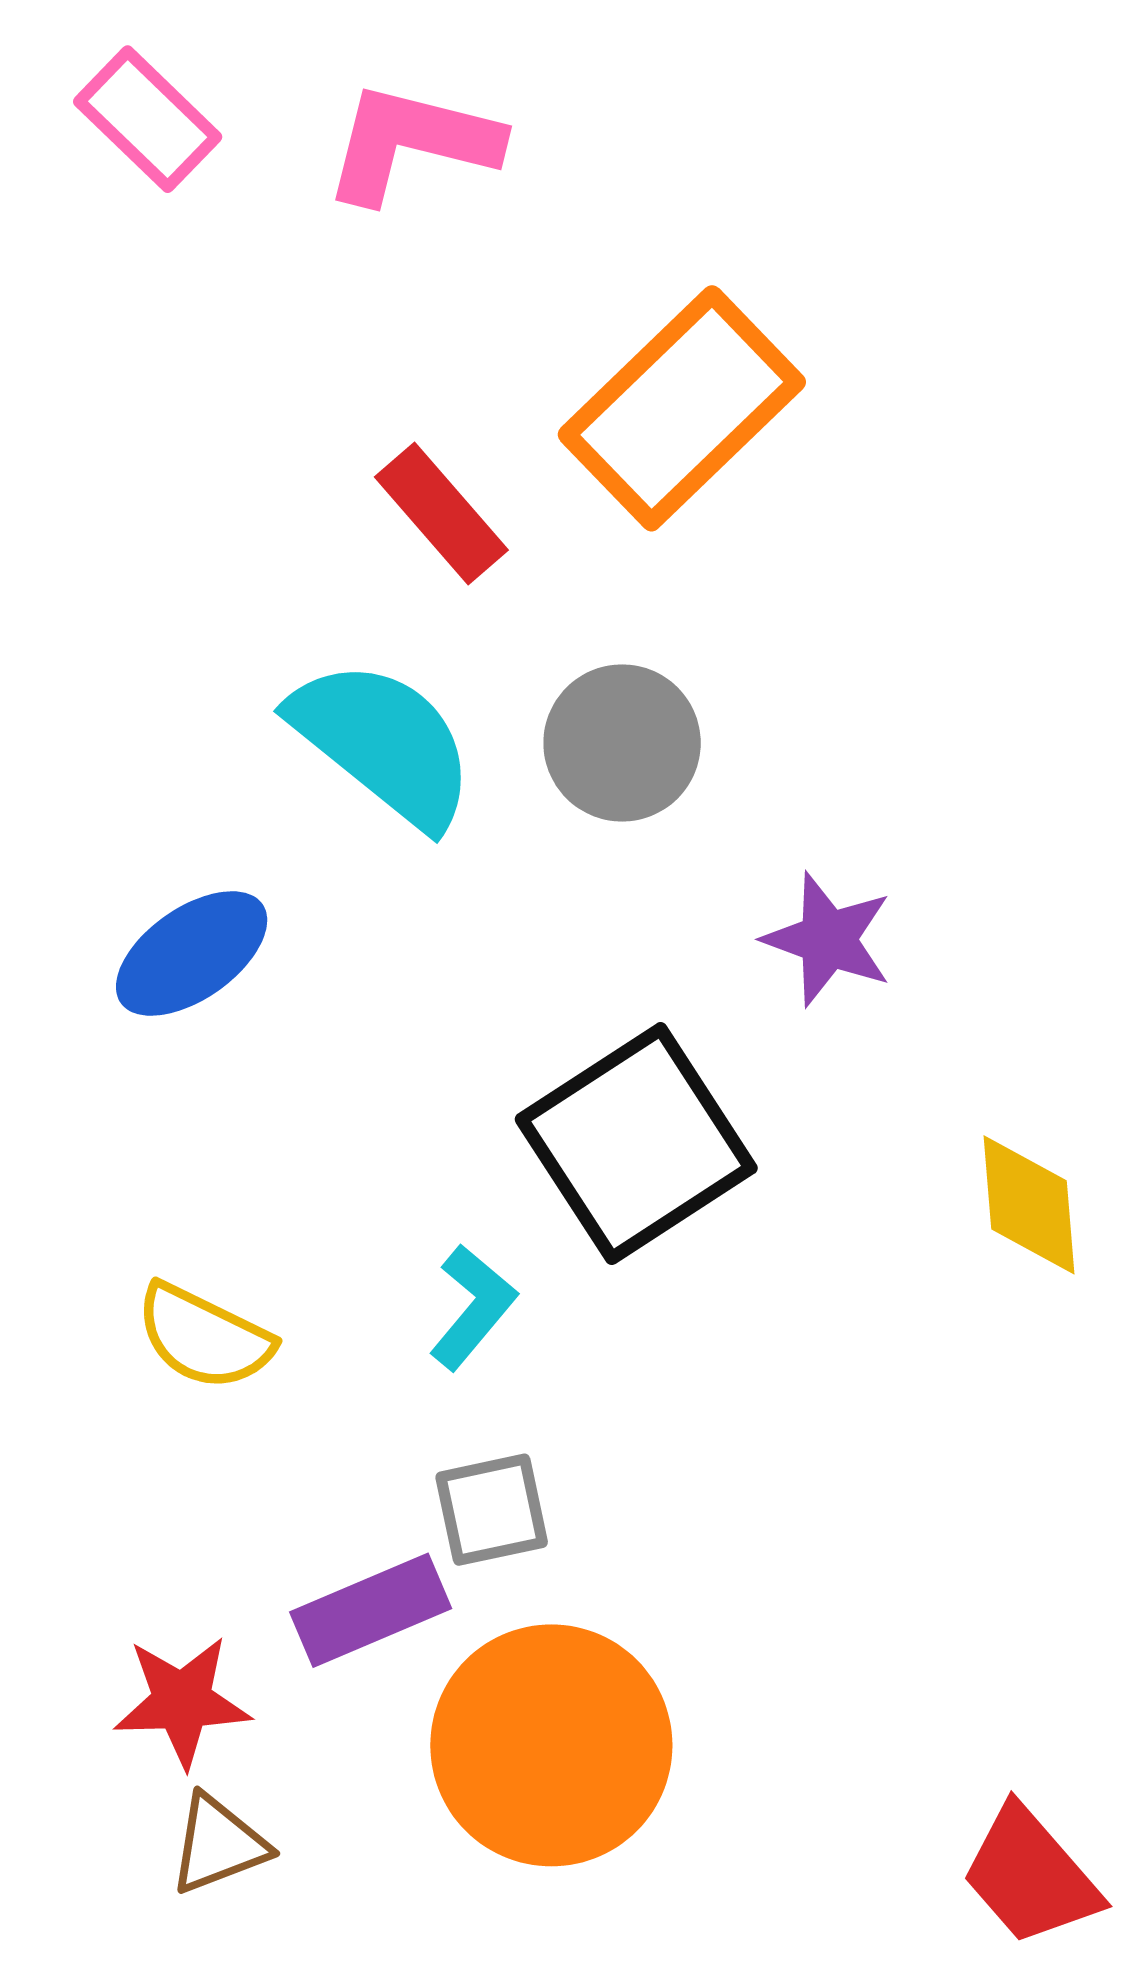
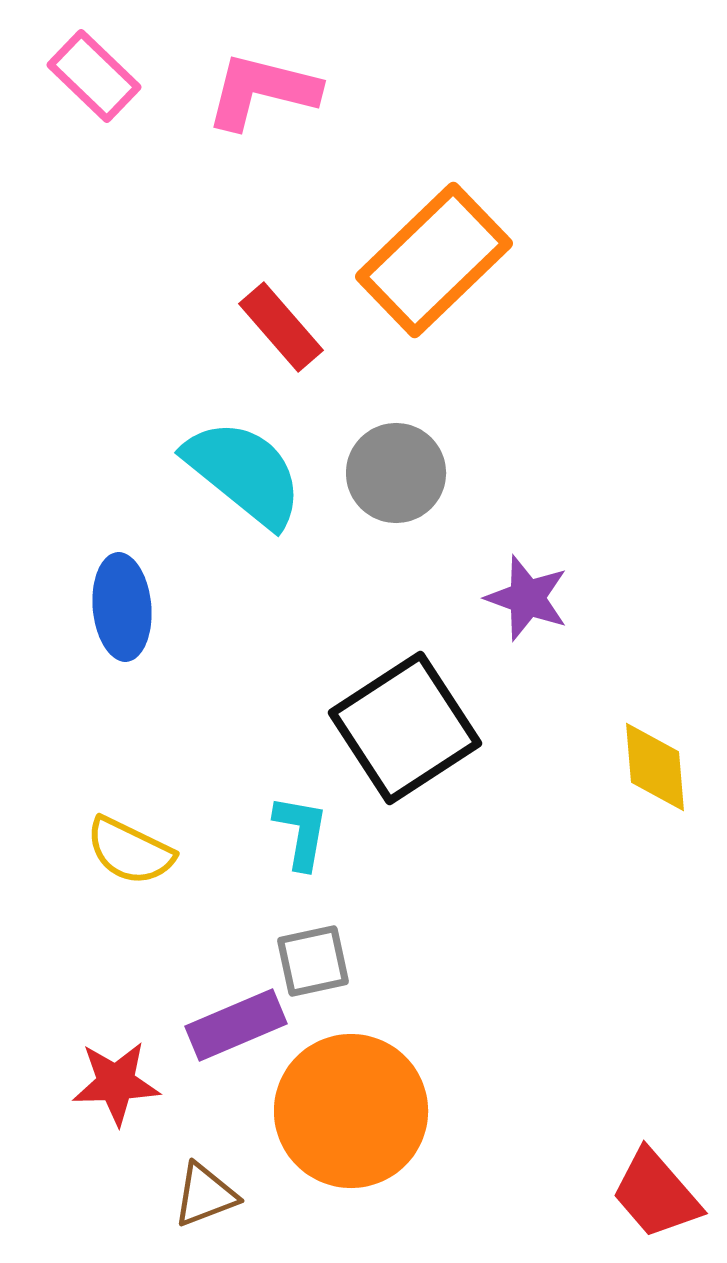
blue ellipse: (192, 954) -> (122, 607), turned -60
cyan L-shape: (473, 1307) -> (301, 832), turned -30
brown triangle: (218, 1844) -> (205, 1195), moved

